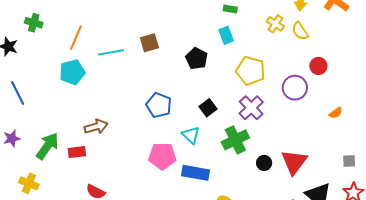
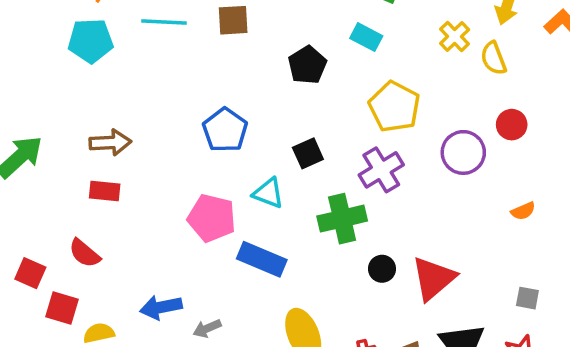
cyan rectangle: (226, 35) -> (366, 37), turned -54
cyan triangle: (191, 135) -> (268, 193), turned -36
red rectangle: (77, 152) -> (105, 191), moved

